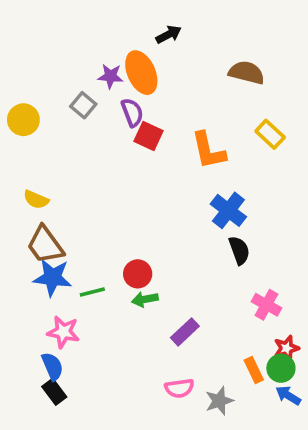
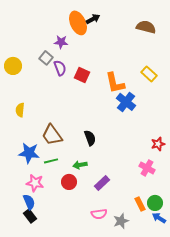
orange ellipse: (141, 73) -> (78, 23), moved
brown semicircle: (247, 73) -> (146, 27), moved
purple semicircle: (132, 112) -> (60, 68), moved
yellow semicircle: (36, 200) -> (20, 110), turned 72
blue cross: (228, 210) -> (126, 102), moved
brown trapezoid: (45, 245) -> (52, 135), moved
black semicircle: (239, 250) -> (90, 138), moved
red circle: (138, 274) -> (69, 182), moved
red star: (286, 348) -> (158, 144), moved

